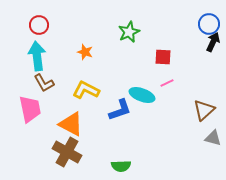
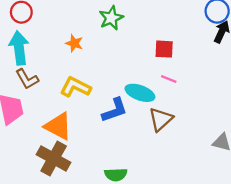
green star: (129, 32) -> (111, 18), moved
pink line: (167, 83) -> (169, 79), turned 48
brown triangle: (204, 110) -> (161, 119), moved

